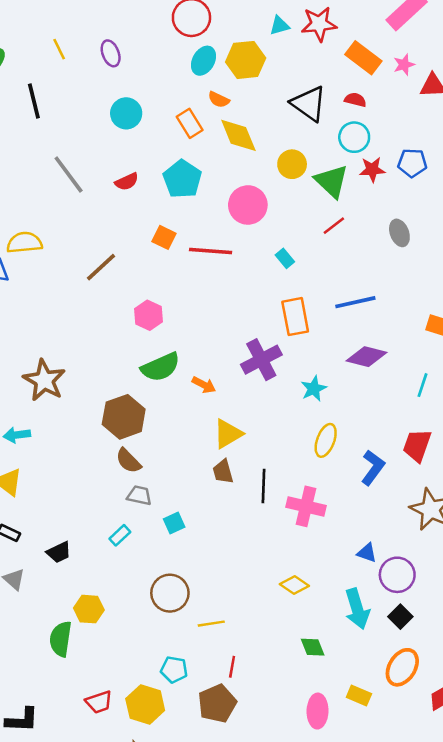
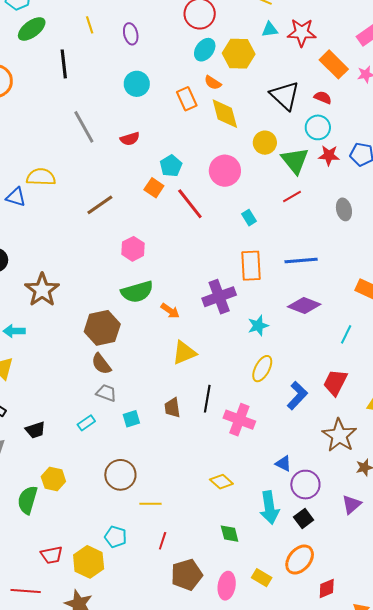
cyan pentagon: (182, 179) -> (171, 166), moved, size x0.7
red line: (211, 251) -> (190, 204), turned 40
brown trapezoid: (223, 472) -> (172, 408), moved
brown pentagon: (217, 703) -> (187, 575), moved

